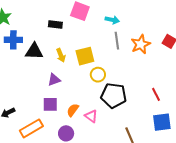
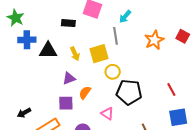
cyan arrow: (112, 20) -> (125, 17), turned 120
gray line: (117, 41) -> (115, 36), moved
orange semicircle: (73, 110) -> (85, 93), moved

